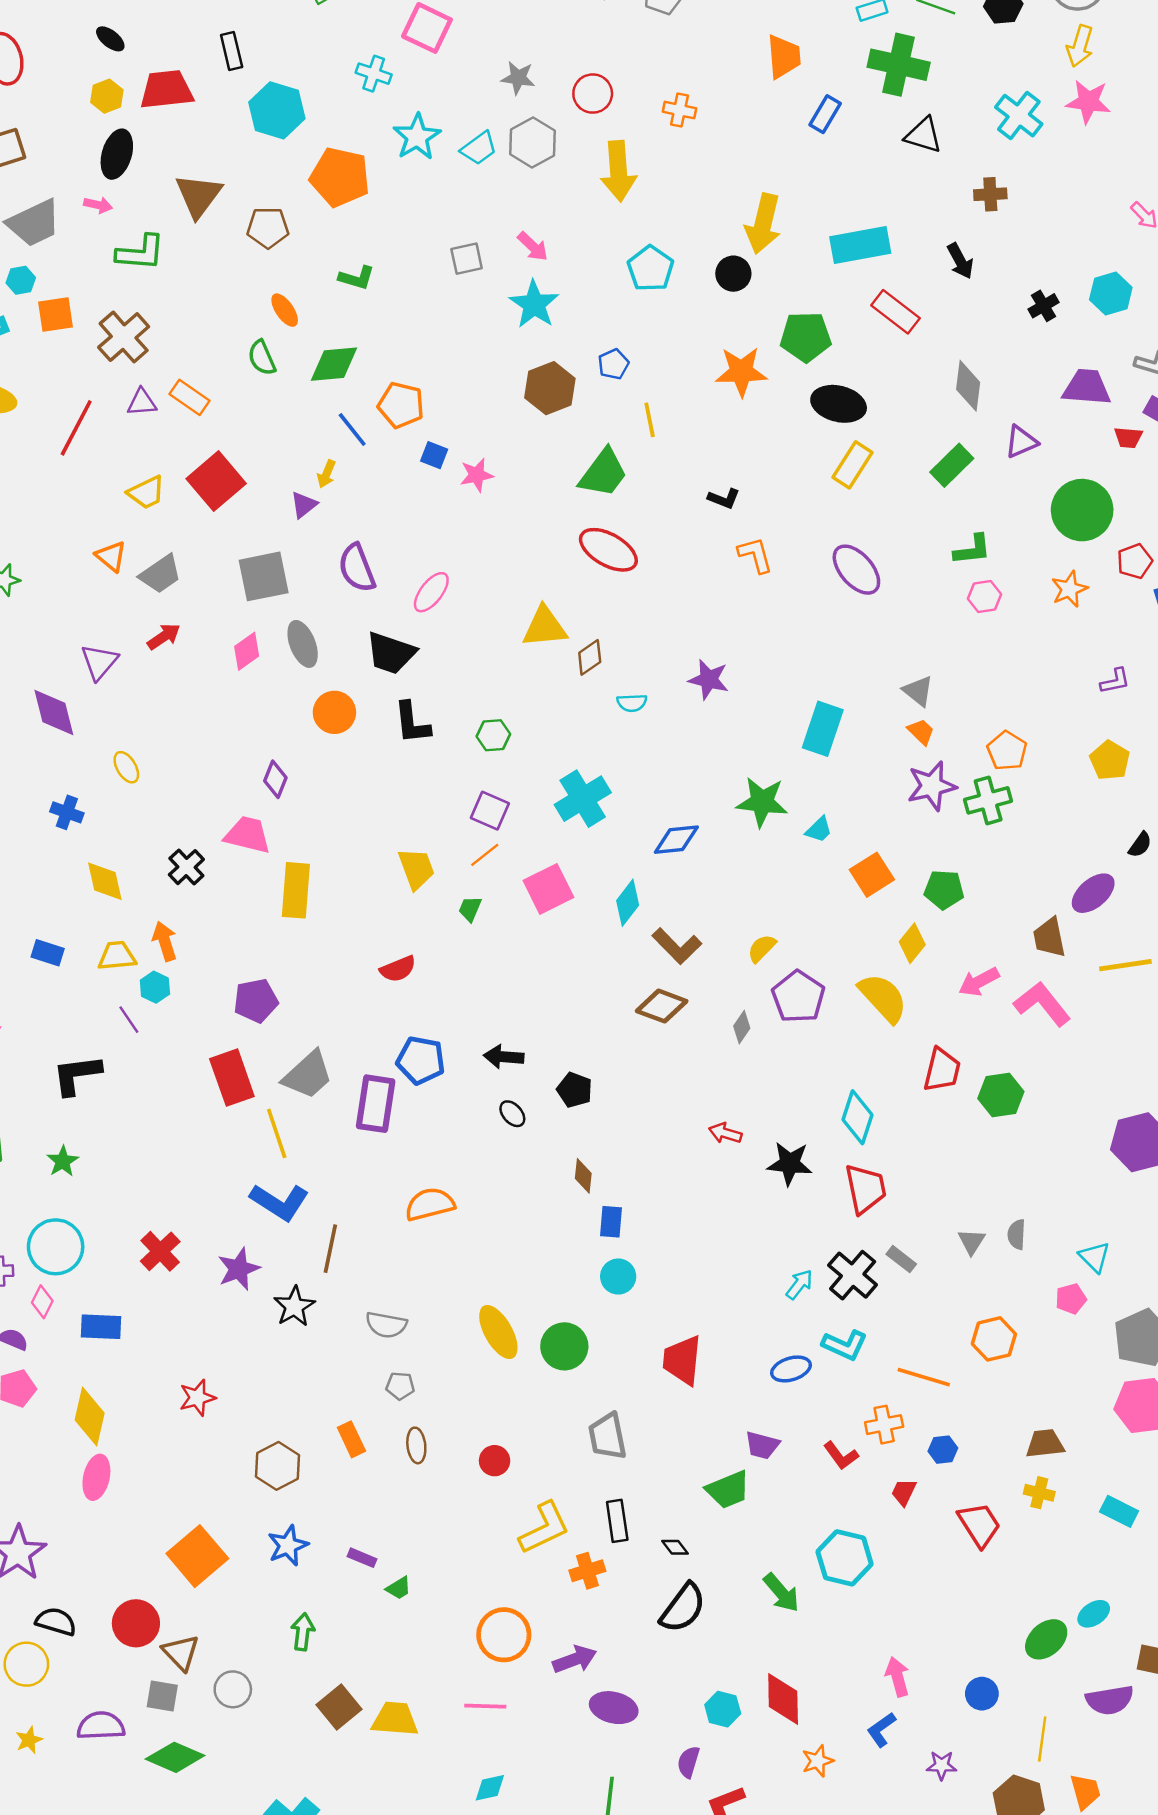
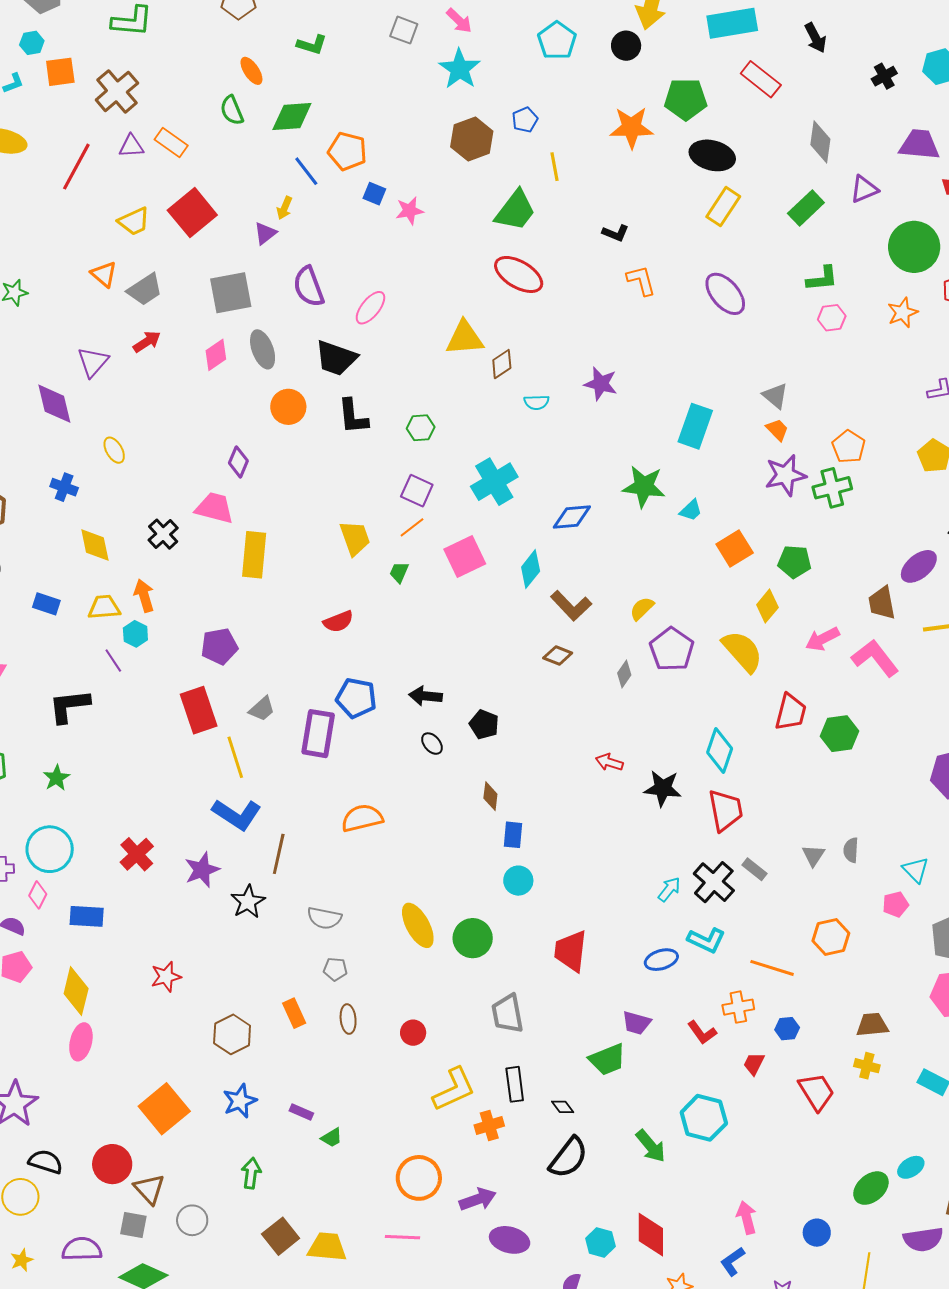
gray square: (467, 259) -> (404, 30), turned 32
brown diamond: (662, 1006) -> (558, 656), size x0.7
gray trapezoid: (308, 1075) -> (262, 709), size x0.6

